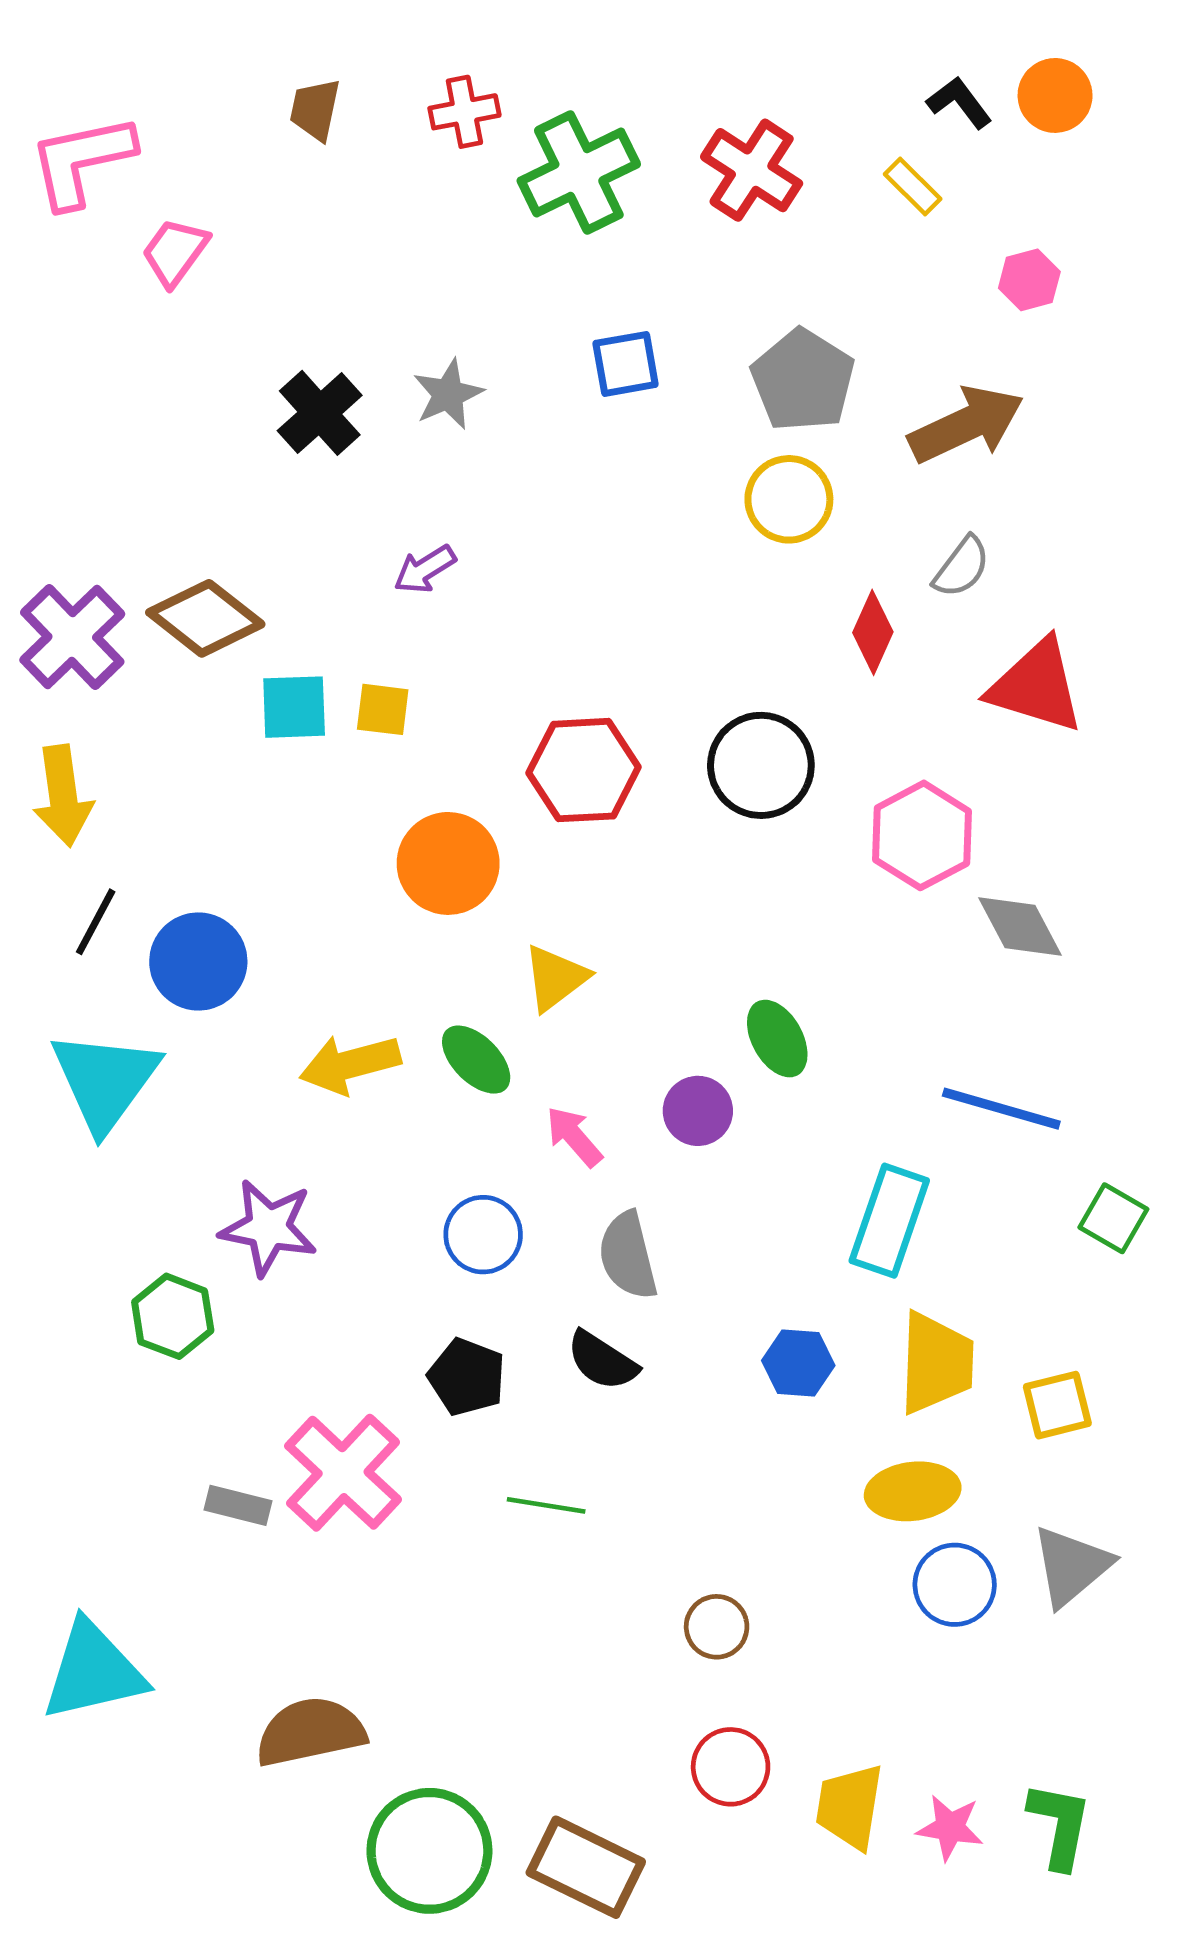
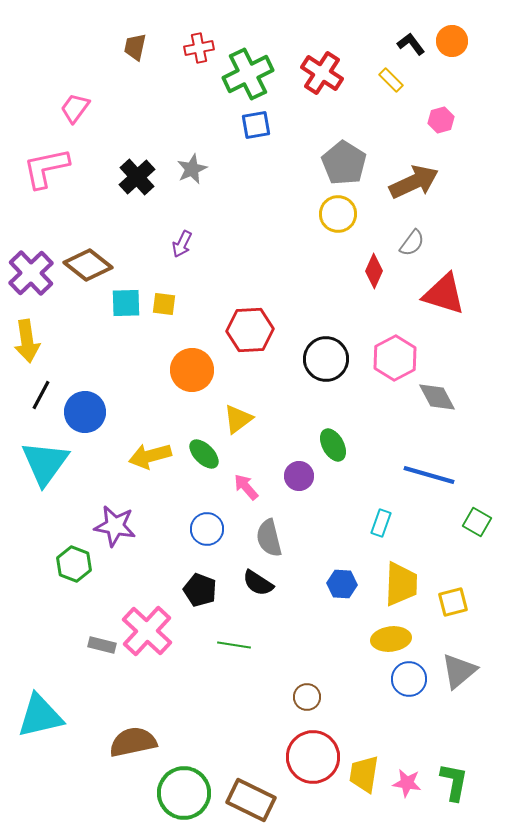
pink L-shape: (82, 161) -> (46, 168), moved
blue square: (626, 364) -> (256, 125), moved
purple arrow: (425, 569) -> (182, 244), turned -32
black circle: (761, 765) -> (326, 359), moved
cyan rectangle: (889, 1221) -> (381, 523), size x0.6
red circle: (731, 1767) -> (313, 757), size x1.6

